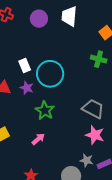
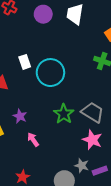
purple star: (27, 88) -> (20, 116), moved
green star: (45, 110) -> (64, 114), moved
pink arrow: (38, 139) -> (33, 140), turned -88

